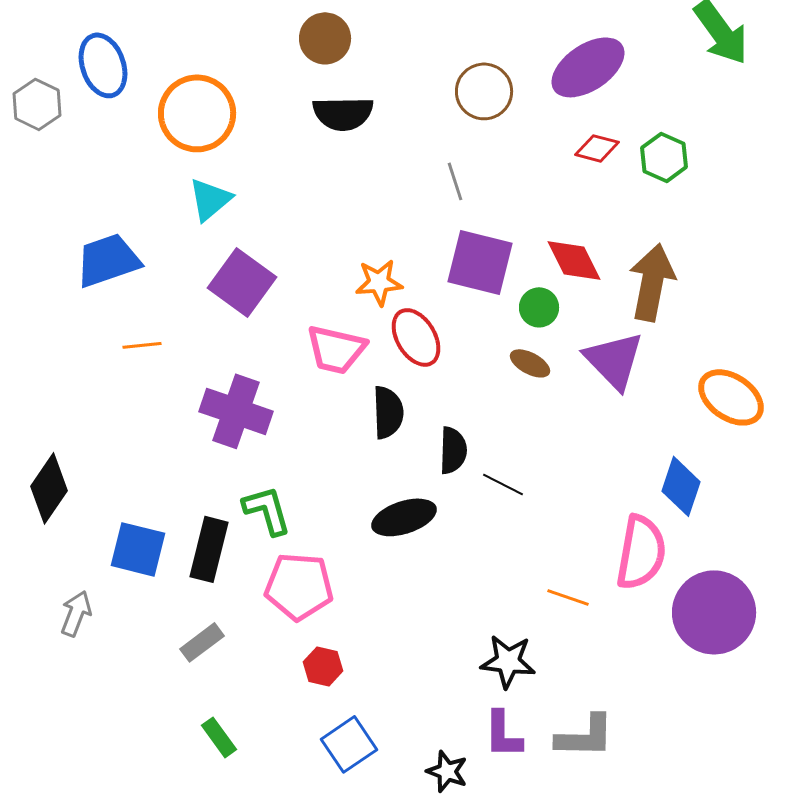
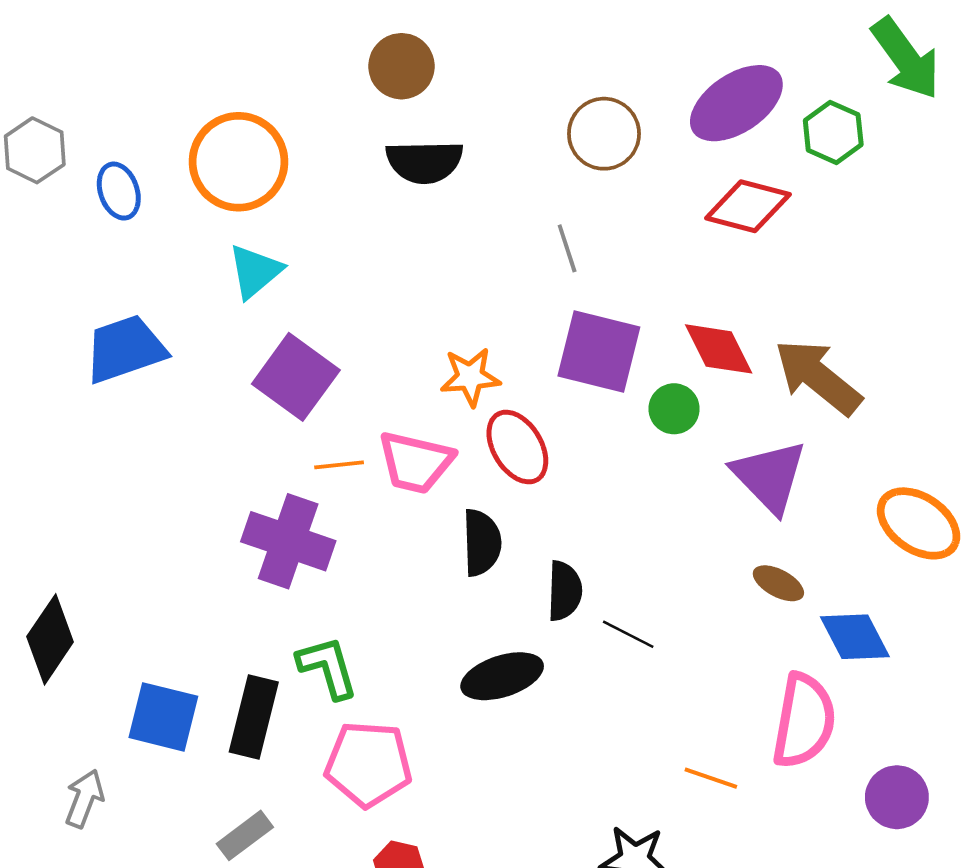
blue ellipse: (103, 65) -> (119, 191), moved, size x0.7
red diamond: (597, 148) -> (748, 206), size x1.5
green hexagon: (664, 157) -> (833, 132), moved
brown arrow: (652, 282) -> (818, 377), turned -62
orange line: (142, 345) -> (339, 465), moved
brown ellipse: (530, 363) -> (778, 583), moved
blue diamond: (681, 486) -> (855, 637), turned -46
purple circle: (714, 612) -> (897, 797), size x0.6

